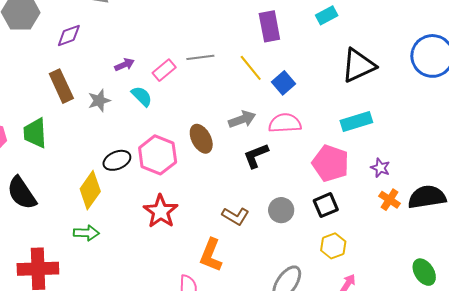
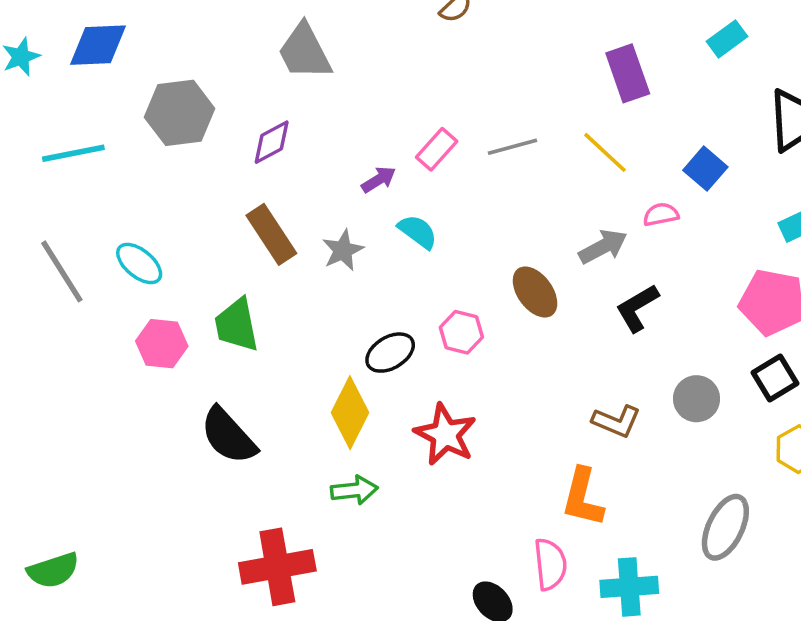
pink rectangle: (164, 70) -> (437, 149), moved
blue square: (283, 83) -> (705, 169), moved
pink semicircle: (285, 123) -> (661, 214), moved, size x0.6
pink hexagon: (158, 155) -> (461, 332), size x0.6
red star: (161, 211) -> (445, 434), moved

